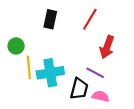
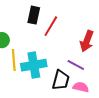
red line: (90, 19) -> (51, 26), moved

